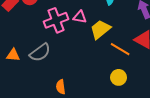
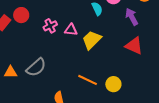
pink cross: (56, 20) -> (50, 26), moved, size x0.6
orange line: (120, 49) -> (88, 80), moved

